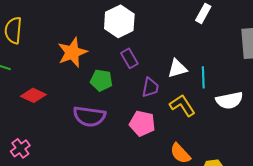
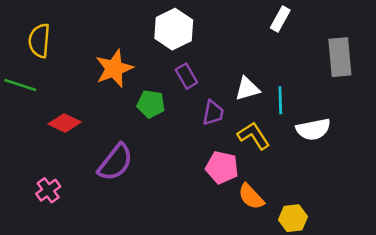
purple semicircle: (89, 116) -> (115, 162), moved, turned -60
pink pentagon: (142, 123) -> (222, 167), moved

